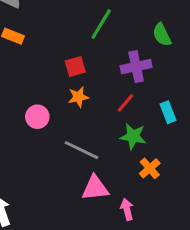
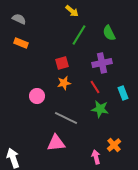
green semicircle: (162, 35) -> (109, 33), moved
red line: (125, 103) -> (95, 87), turned -72
orange cross: (150, 168) -> (114, 145), moved
pink triangle: (95, 188) -> (56, 143), moved

